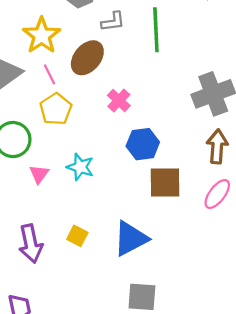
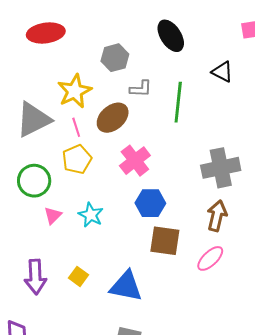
pink cross: (119, 101) -> (135, 161), size x1.4
blue triangle: (131, 238) -> (126, 286), turned 30

